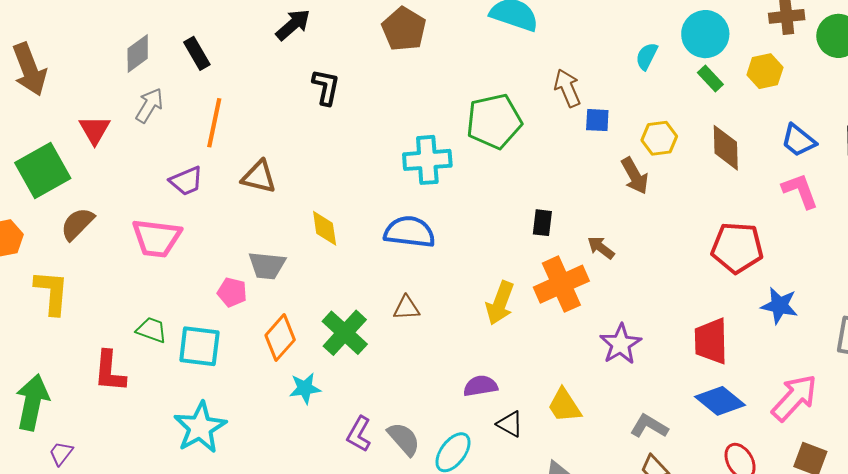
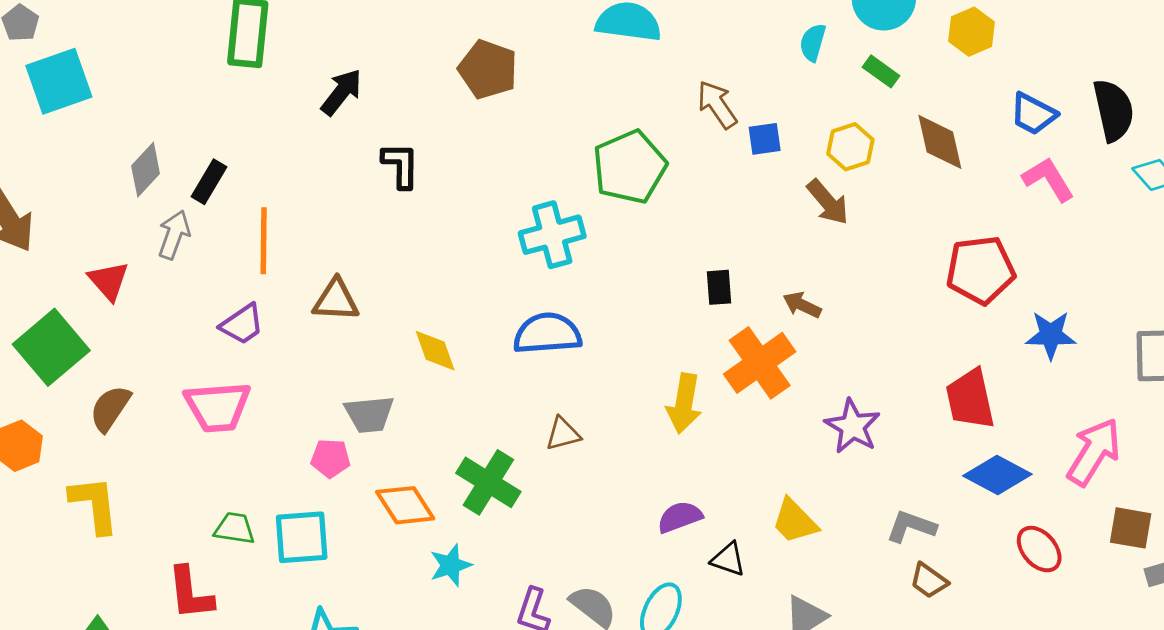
black rectangle: (197, 53) -> (209, 182), moved, turned 72
green rectangle: (710, 78) -> (881, 71), moved
orange diamond: (280, 338) -> (405, 505), turned -63

